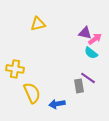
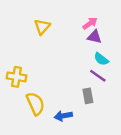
yellow triangle: (38, 24) -> (42, 27), turned -35
pink arrow: (95, 39) -> (90, 23), moved
purple line: (88, 78) -> (98, 76), moved

